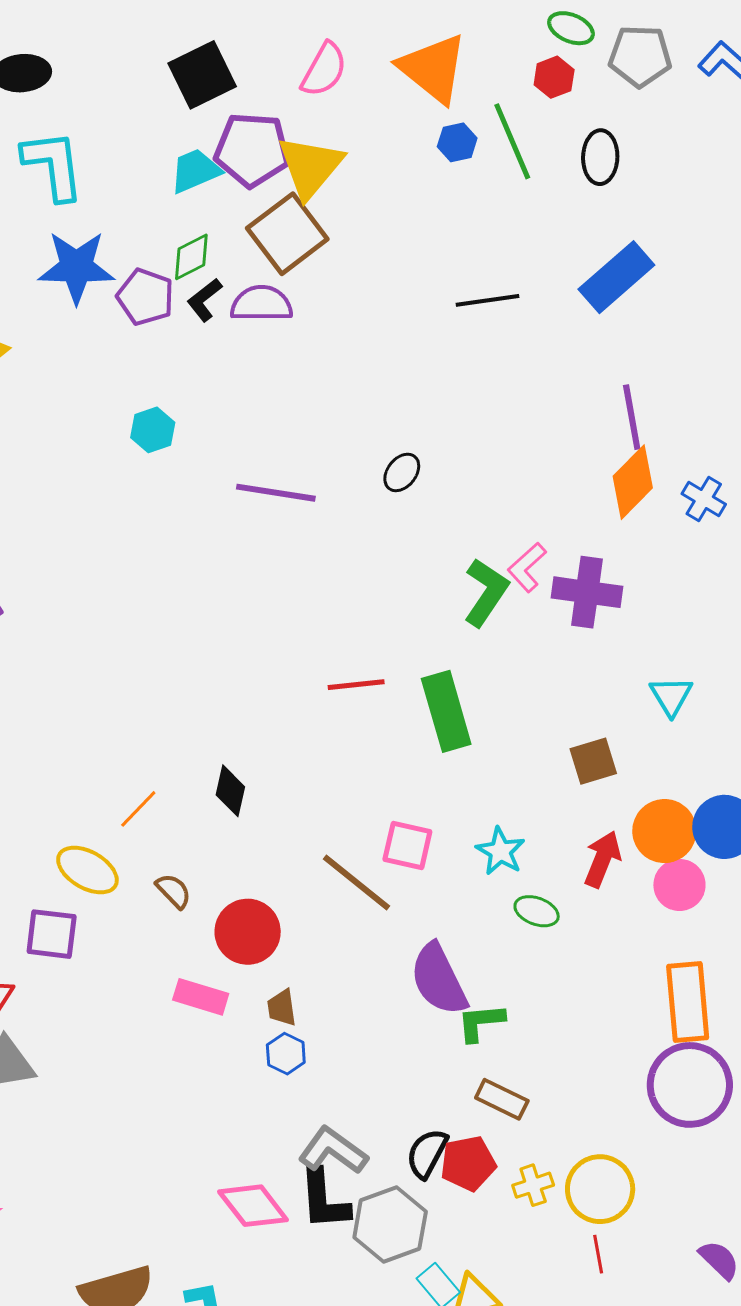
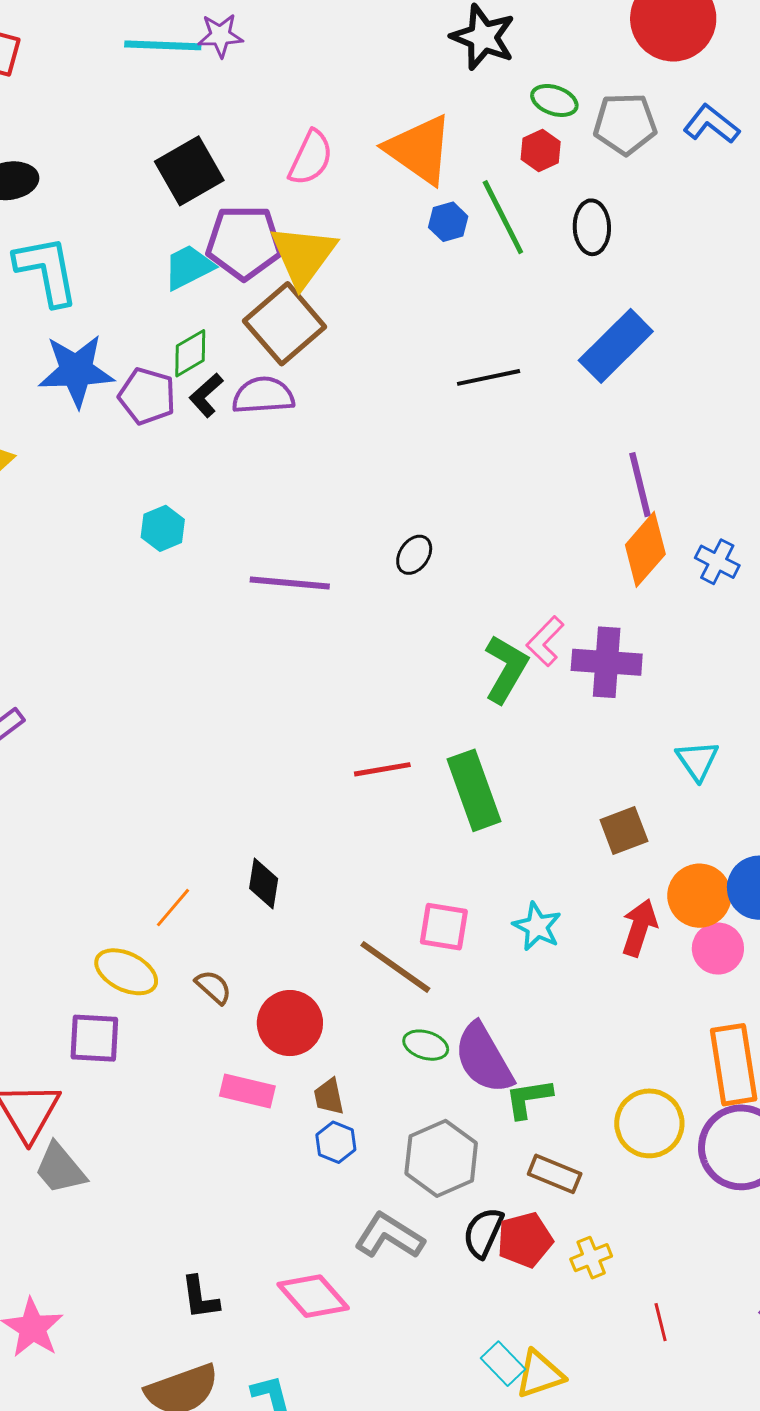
green ellipse: (537, 911) -> (426, 1045), moved
yellow circle: (600, 1189) -> (649, 1123), moved
black L-shape: (324, 1200) -> (200, 1298), moved, size x0.7
gray hexagon: (390, 1224) -> (441, 1158), moved

